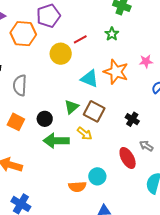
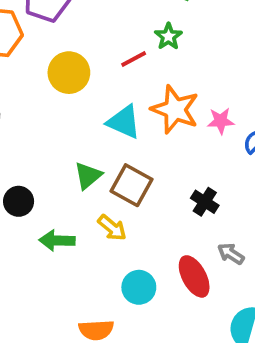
red line: (80, 39) -> (134, 59), moved
pink star: (146, 61) -> (221, 121), moved
black circle: (45, 119) -> (19, 201), moved
green arrow: (56, 141) -> (57, 240), size x0.7
cyan circle: (97, 176) -> (139, 287), moved

